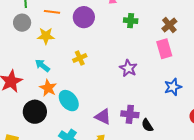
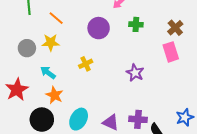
orange line: (52, 12) -> (56, 18), turned 35
purple circle: (84, 17) -> (99, 28), moved
gray circle: (22, 23) -> (27, 48), moved
blue star: (173, 87) -> (185, 117), moved
cyan ellipse: (69, 101) -> (79, 119), moved, turned 70

